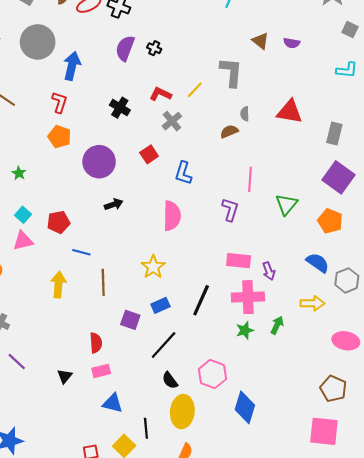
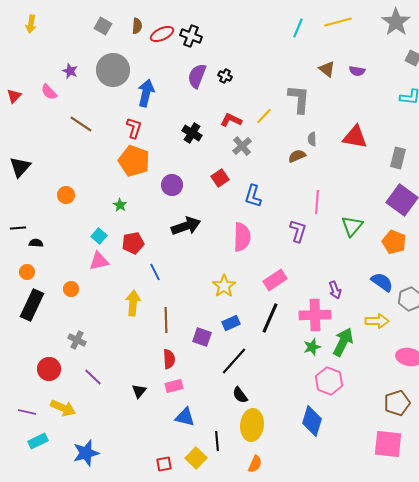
orange pentagon: (59, 137) -> (134, 161), size x1.4
purple circle: (99, 162) -> (172, 185), size x0.7
green star: (19, 173) -> (120, 205), moved
black arrow: (114, 204) -> (186, 226), size x1.6
blue line: (81, 252) -> (155, 272), turned 48
pink rectangle: (239, 261) -> (275, 280), moved, turned -40
brown line: (103, 282) -> (166, 320), moved
green arrow: (277, 325) -> (343, 342), size x1.6
pink hexagon: (213, 374) -> (329, 381), moved
brown pentagon: (333, 389) -> (397, 403), turned 30

